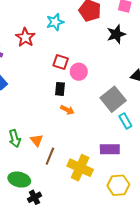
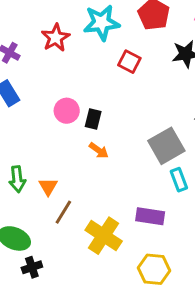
cyan star: (55, 22) -> (102, 23), size x1.4
red square: (61, 62) -> (129, 62), moved
pink circle: (79, 72) -> (67, 111), moved

